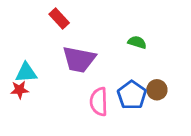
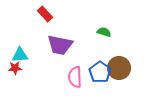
brown circle: (157, 90) -> (119, 68), size x1.5

